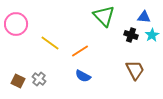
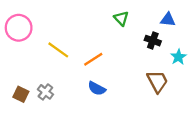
green triangle: (104, 16) -> (121, 18), size x0.6
cyan star: (152, 35) -> (178, 57), moved

